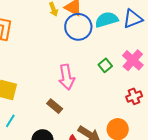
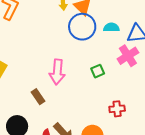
cyan semicircle: (107, 20) -> (111, 27), size x0.7
pink cross: (133, 60) -> (128, 56), moved

